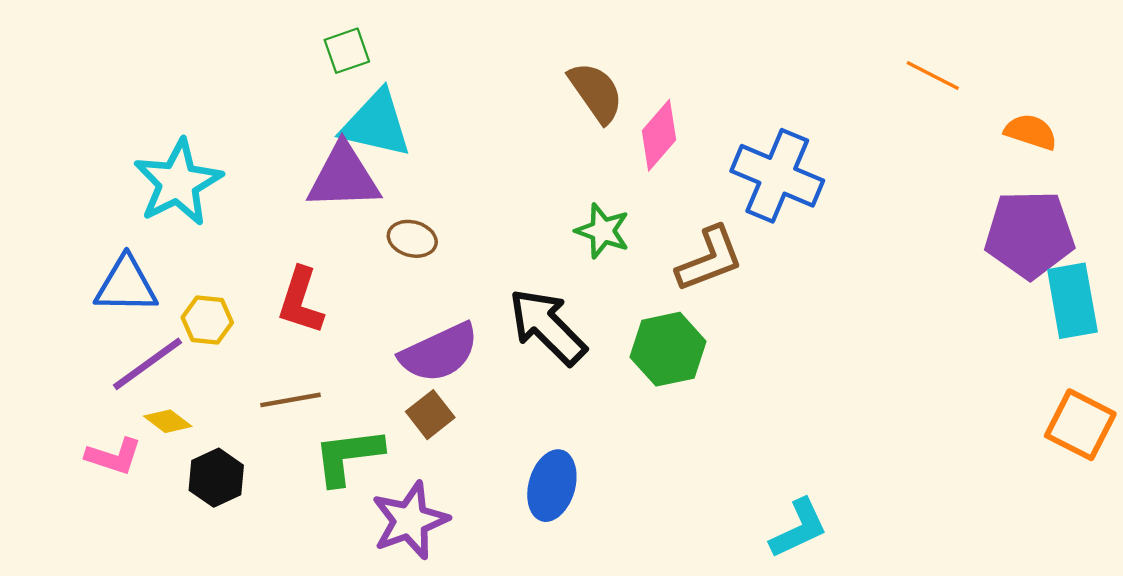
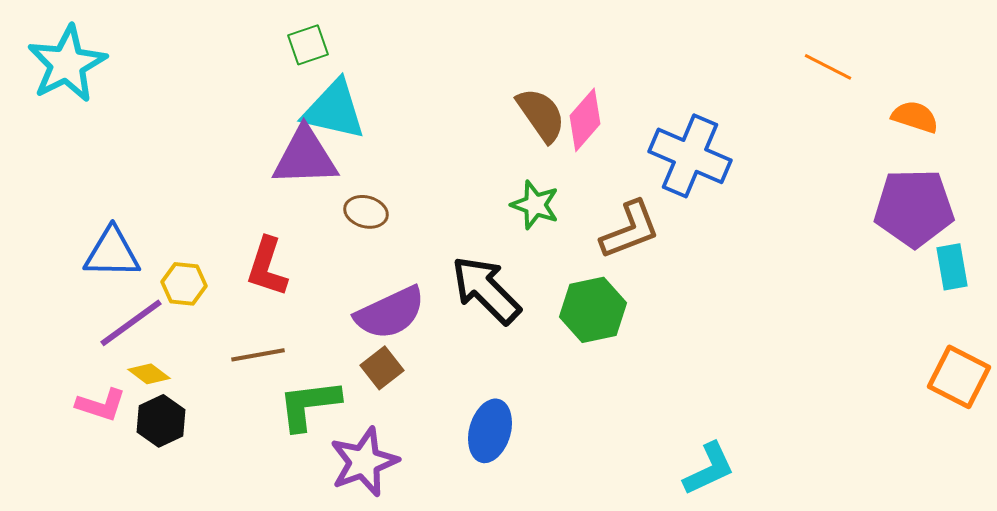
brown semicircle: (596, 92) -> (541, 115), moved
cyan star: (178, 183) -> (67, 64), moved
cyan rectangle: (1072, 301) -> (952, 267), size x0.7
black hexagon: (216, 478) -> (161, 421), moved

